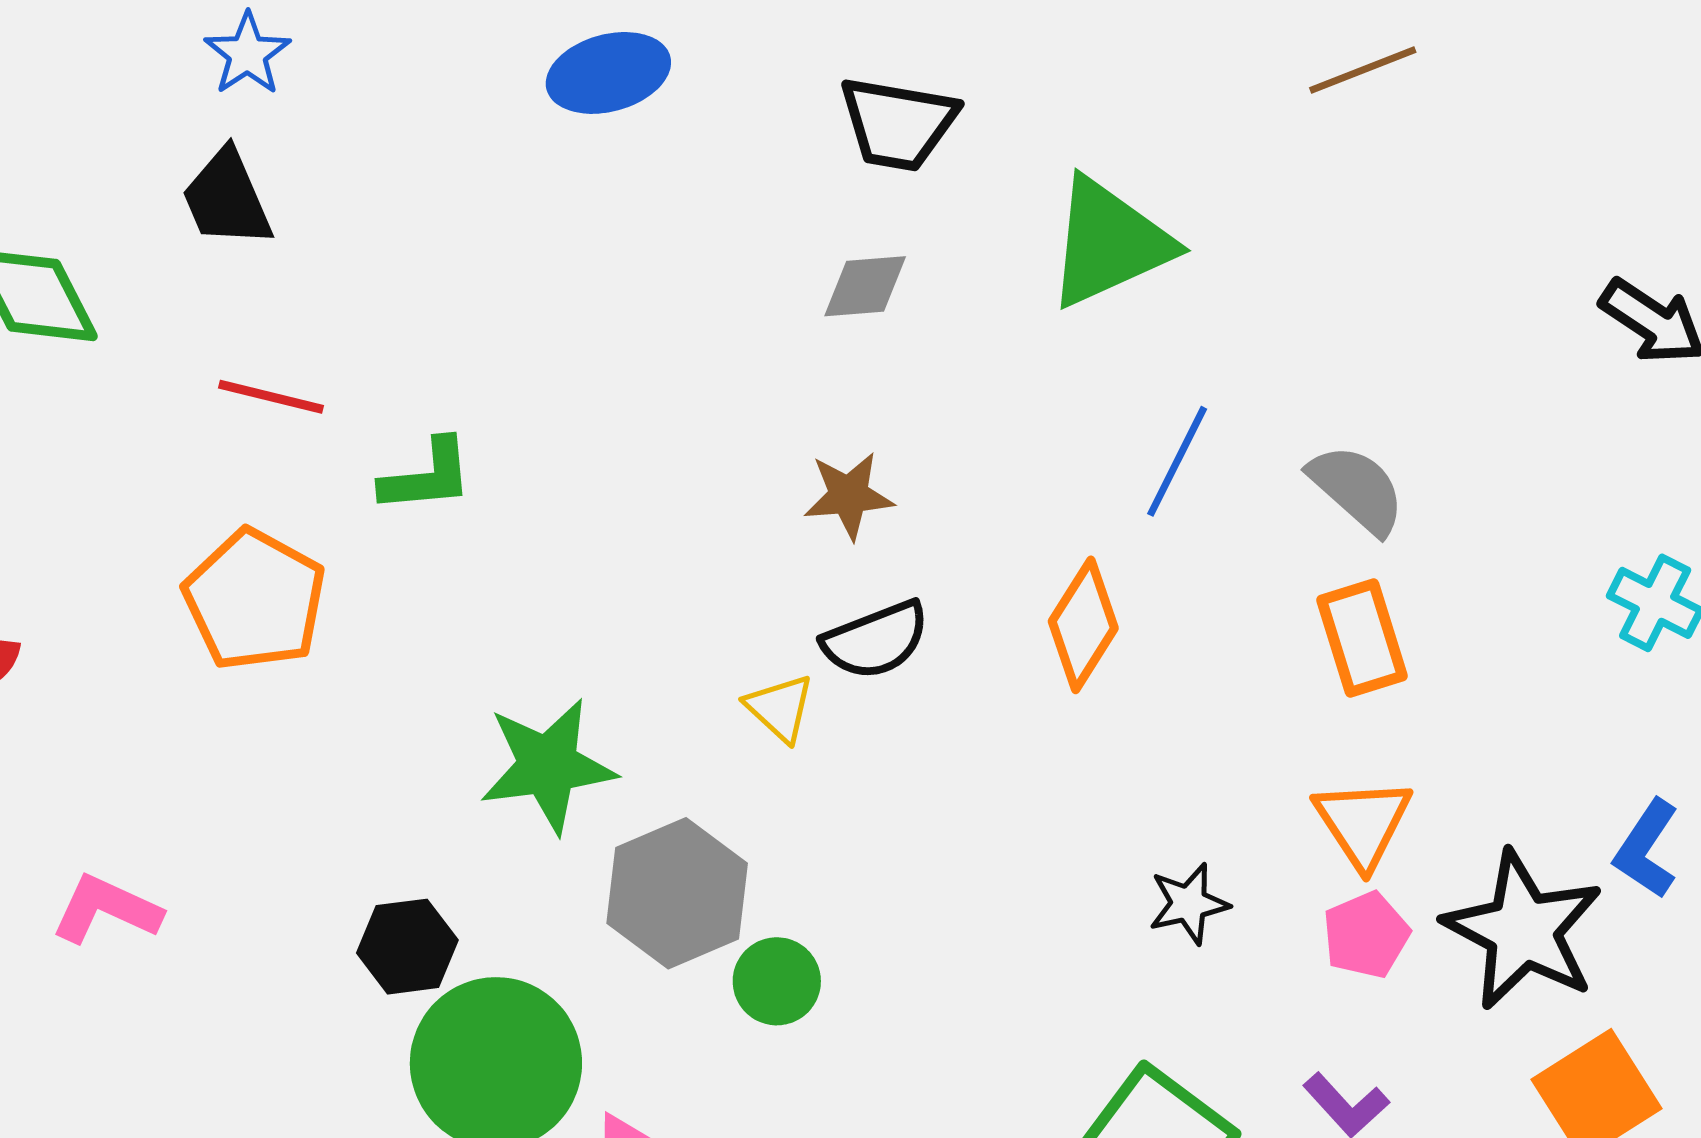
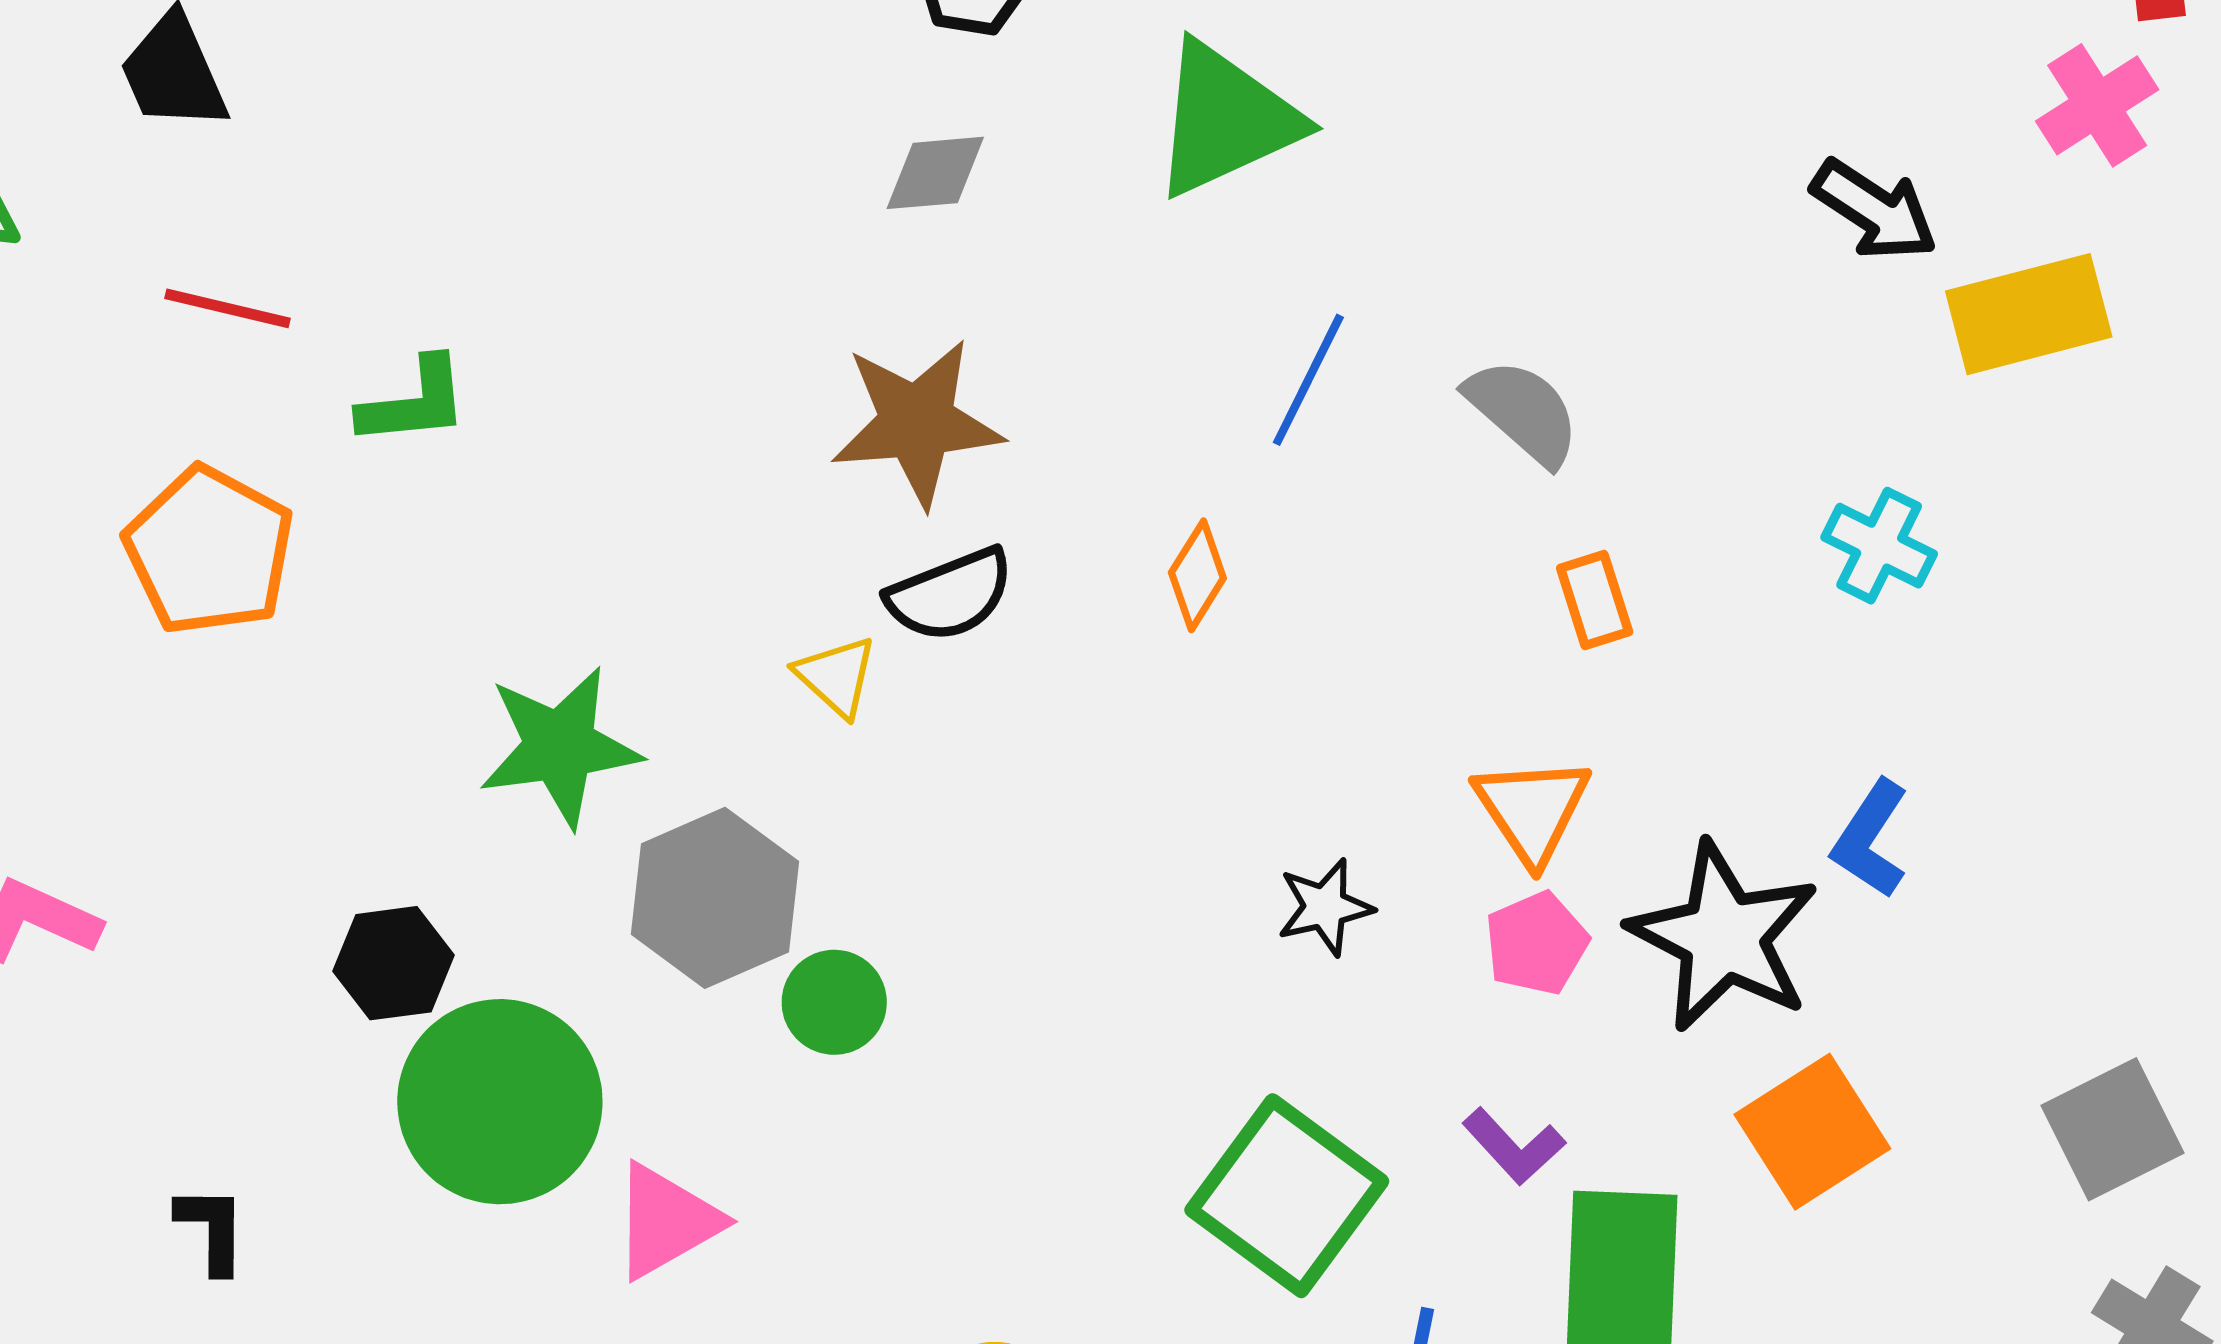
brown star: (849, 495) -> (917, 423), size x1.6
orange diamond: (1083, 625) -> (1197, 575), size x0.7
orange rectangle: (1362, 638) -> (1595, 600), moved, size x0.7

